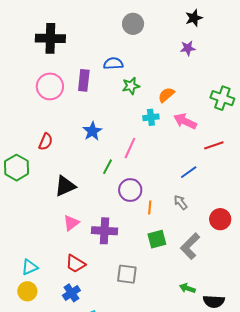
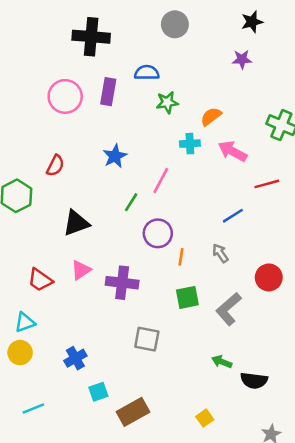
black cross: (50, 38) -> (91, 37), moved
red trapezoid: (76, 264) -> (40, 280), moved

